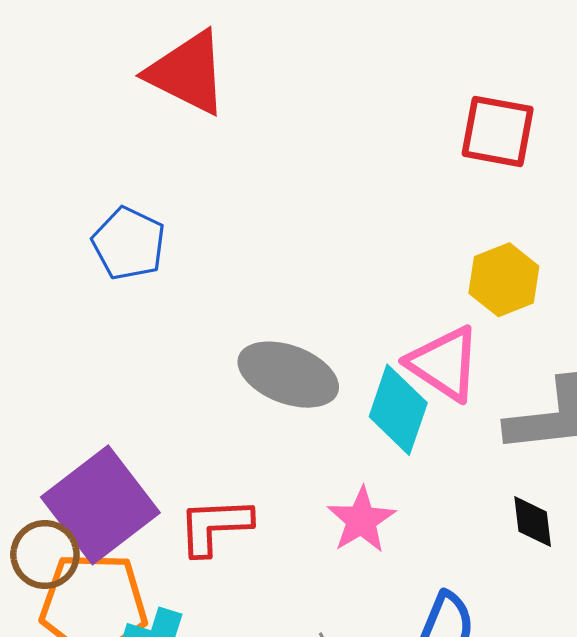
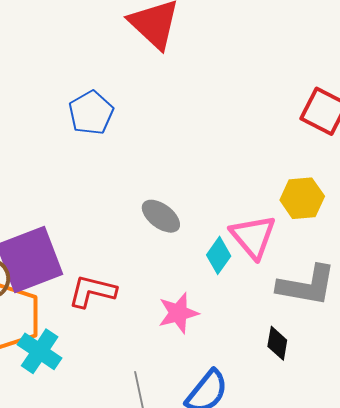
gray ellipse: (288, 375) -> (161, 216), size x0.7
cyan diamond: (398, 410) -> (219, 255), size x0.7

